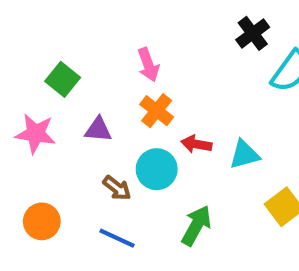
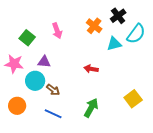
pink arrow: (148, 65) -> (57, 31), moved
orange cross: (157, 111) -> (94, 26), moved
cyan triangle: (244, 155) -> (114, 44), moved
cyan circle: (157, 169) -> (35, 81), moved

